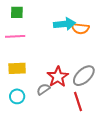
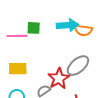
green square: (17, 12) -> (34, 28), moved
gray ellipse: (84, 76) -> (78, 66), moved

